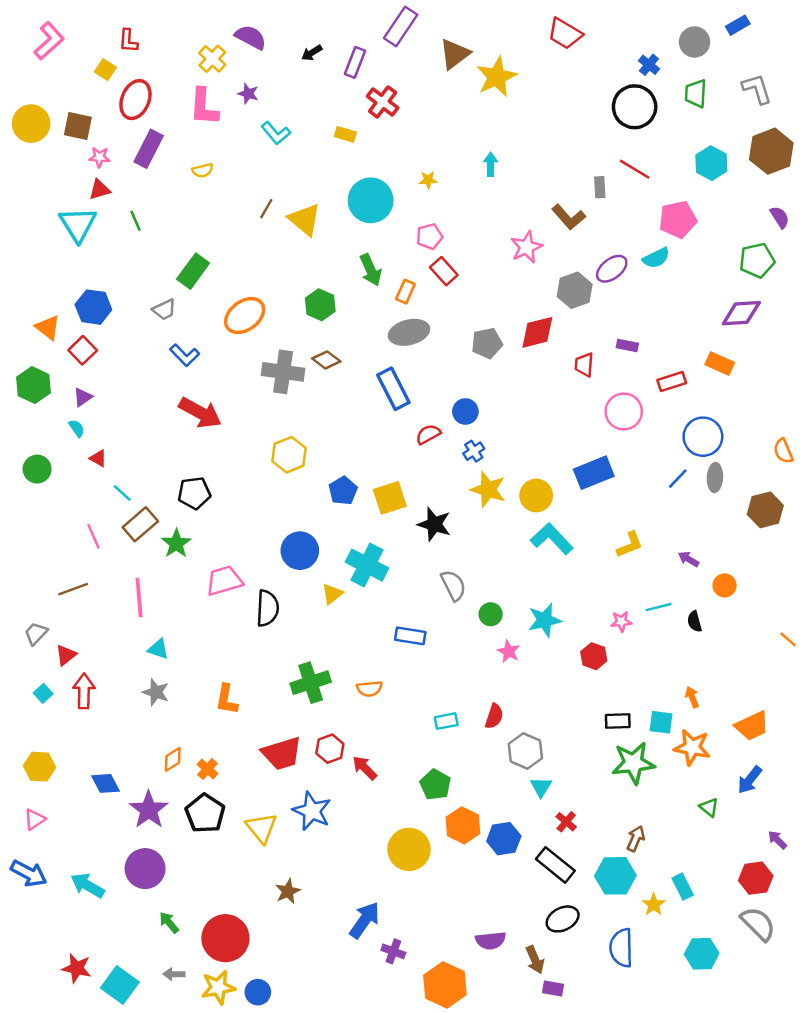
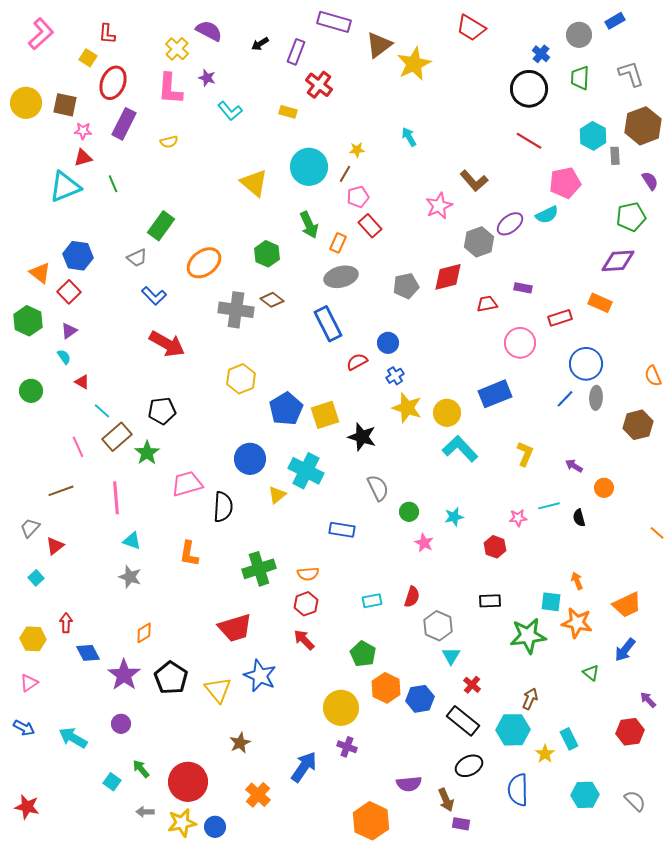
purple rectangle: (401, 26) -> (334, 22), turned 72
cyan arrow: (491, 164) -> (409, 137), turned -30
gray rectangle: (600, 187) -> (615, 156), moved
brown line: (266, 209) -> (345, 174), moved
cyan triangle: (78, 224) -> (65, 187), turned 40
red trapezoid: (584, 365) -> (487, 304), turned 75
blue pentagon: (343, 491) -> (286, 409), size x1.4
yellow L-shape: (630, 545) -> (525, 454), turned -45
cyan star: (545, 620) -> (454, 517), size x0.7
red arrow: (84, 691) -> (66, 623), moved, size x0.7
orange L-shape: (227, 699) -> (189, 554), moved
black rectangle: (618, 721) -> (490, 601), moved
red hexagon: (330, 749) -> (306, 604), moved
orange cross: (207, 769) -> (258, 795), moved, size x1.4
purple circle: (145, 869) -> (121, 724), size x0.6
blue arrow: (29, 873) -> (24, 728), size x0.7
gray semicircle: (758, 924) -> (635, 801), moved, size x0.7
purple cross: (393, 951) -> (347, 747), moved
red star: (77, 968) -> (27, 807), moved
cyan square: (120, 985) -> (112, 782), moved, size x0.6

